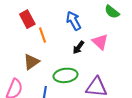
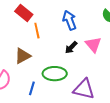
red rectangle: (27, 19) -> (24, 13), turned -30

